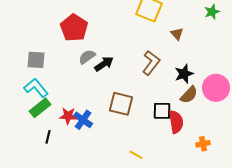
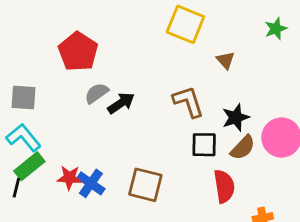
brown L-shape: (151, 63) -> (188, 102), turned -55
brown square: (121, 104) -> (145, 185), moved
black square: (162, 111) -> (204, 145), moved
black line: (48, 137) -> (16, 188), moved

